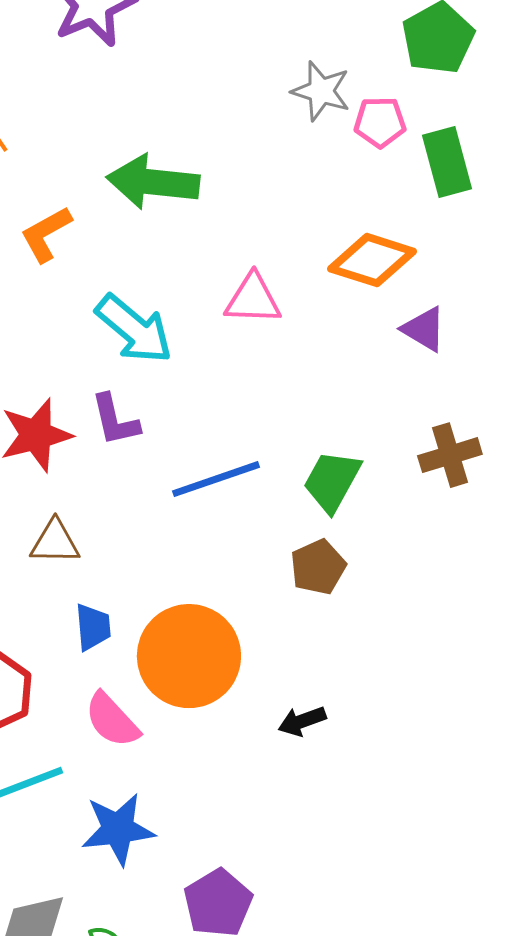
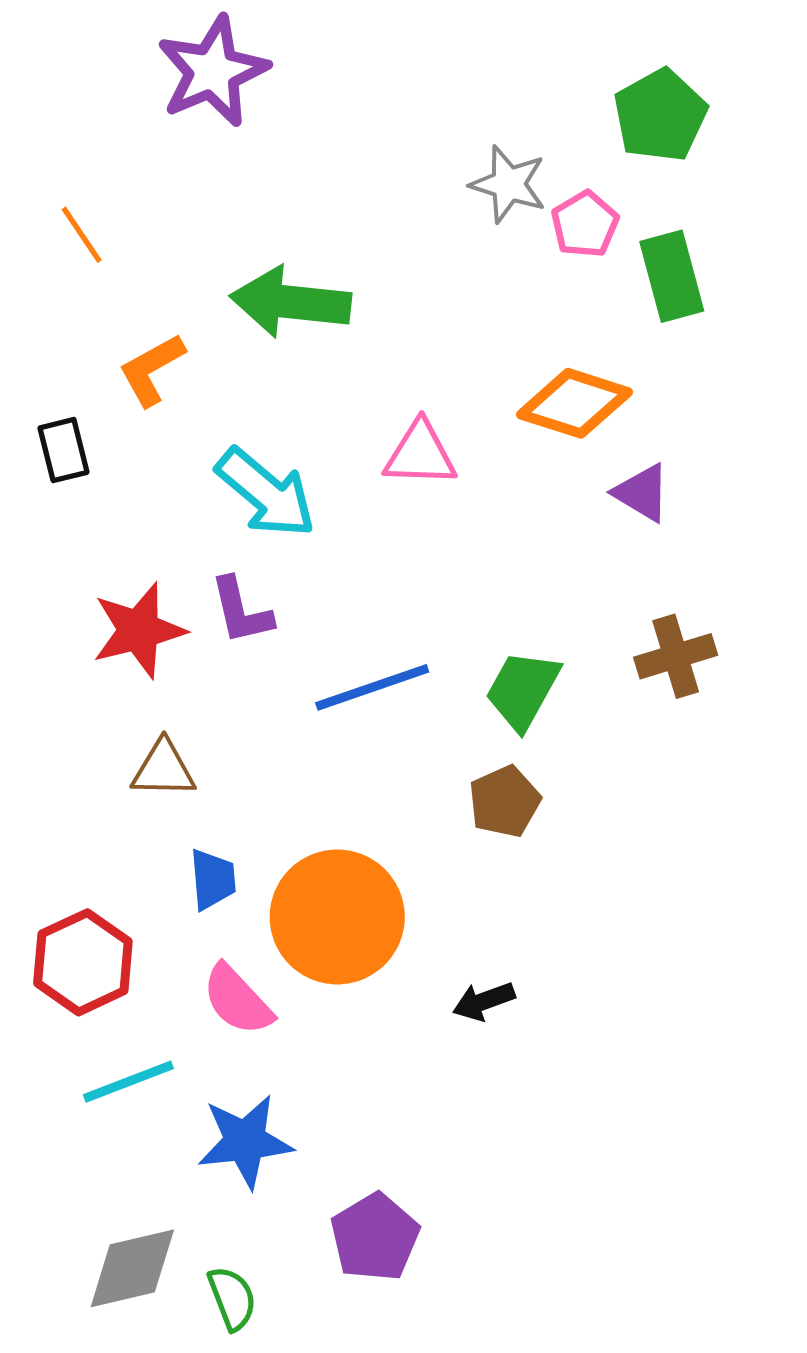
pink pentagon: (380, 122) -> (585, 224), turned -30

